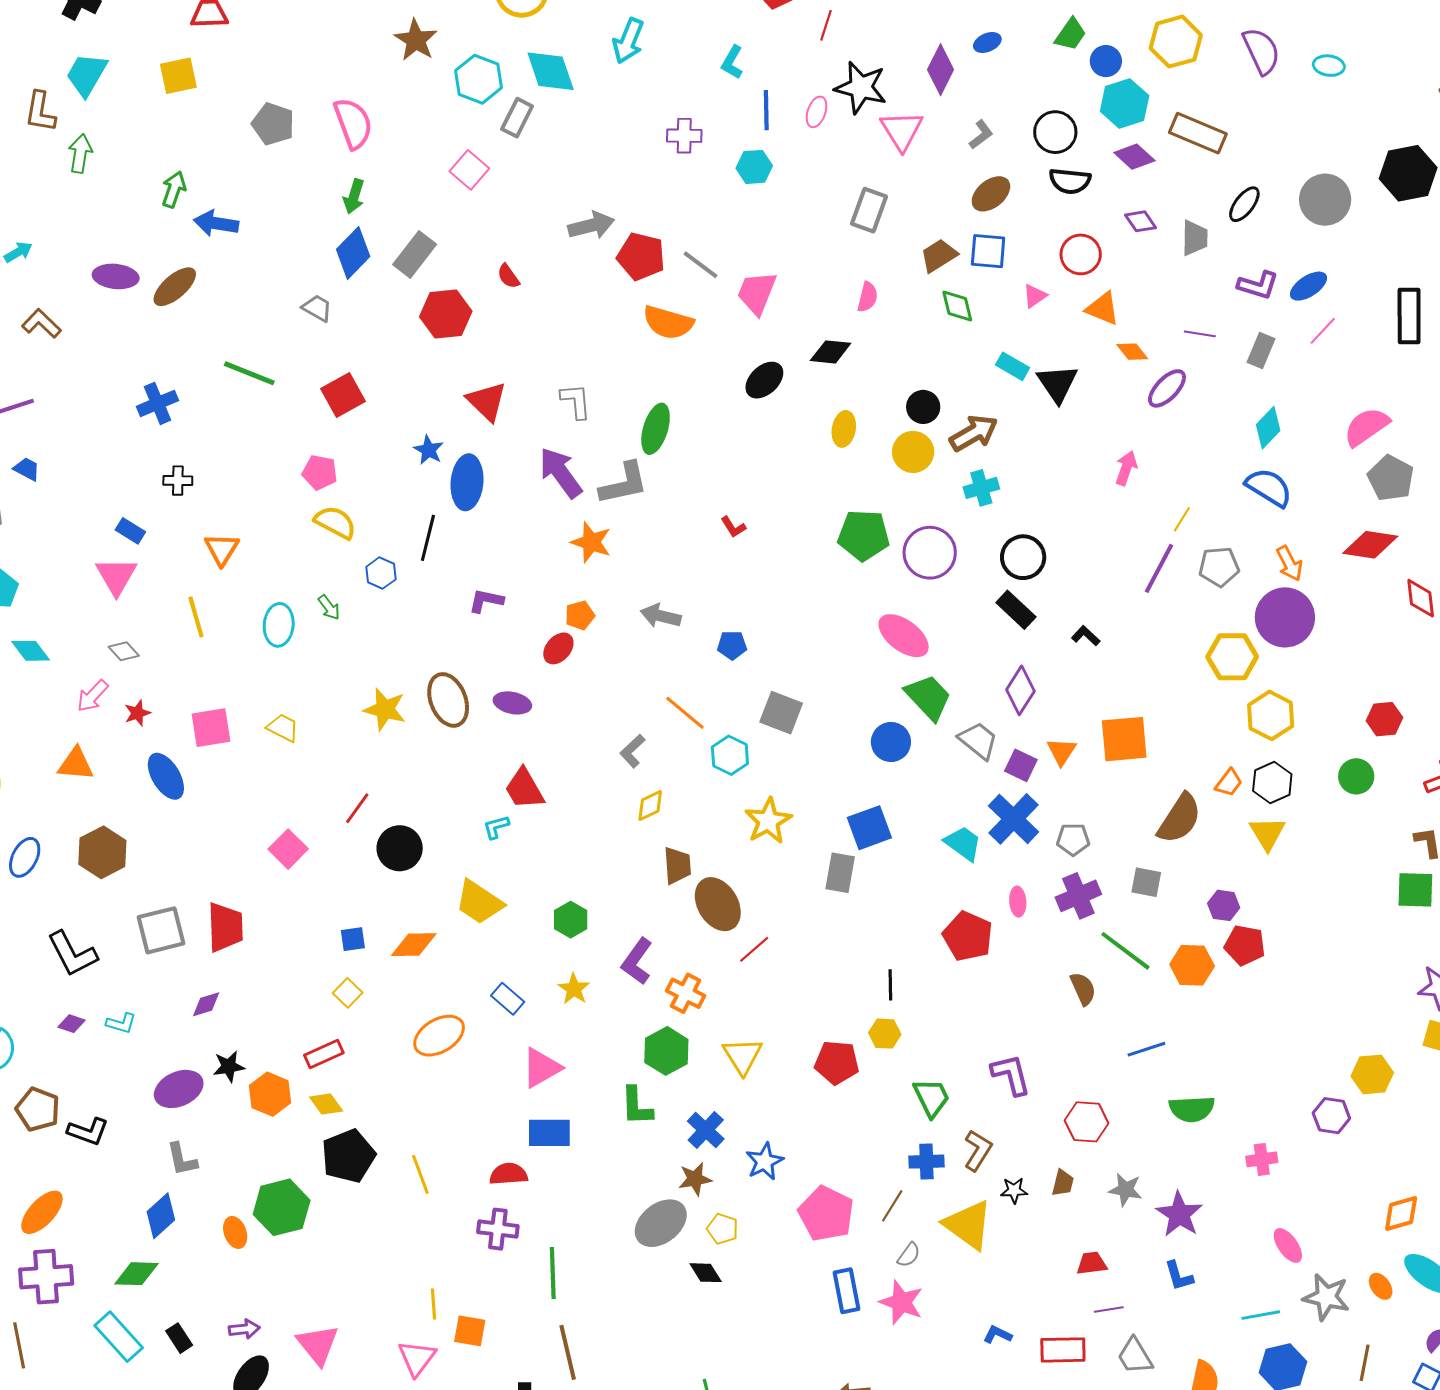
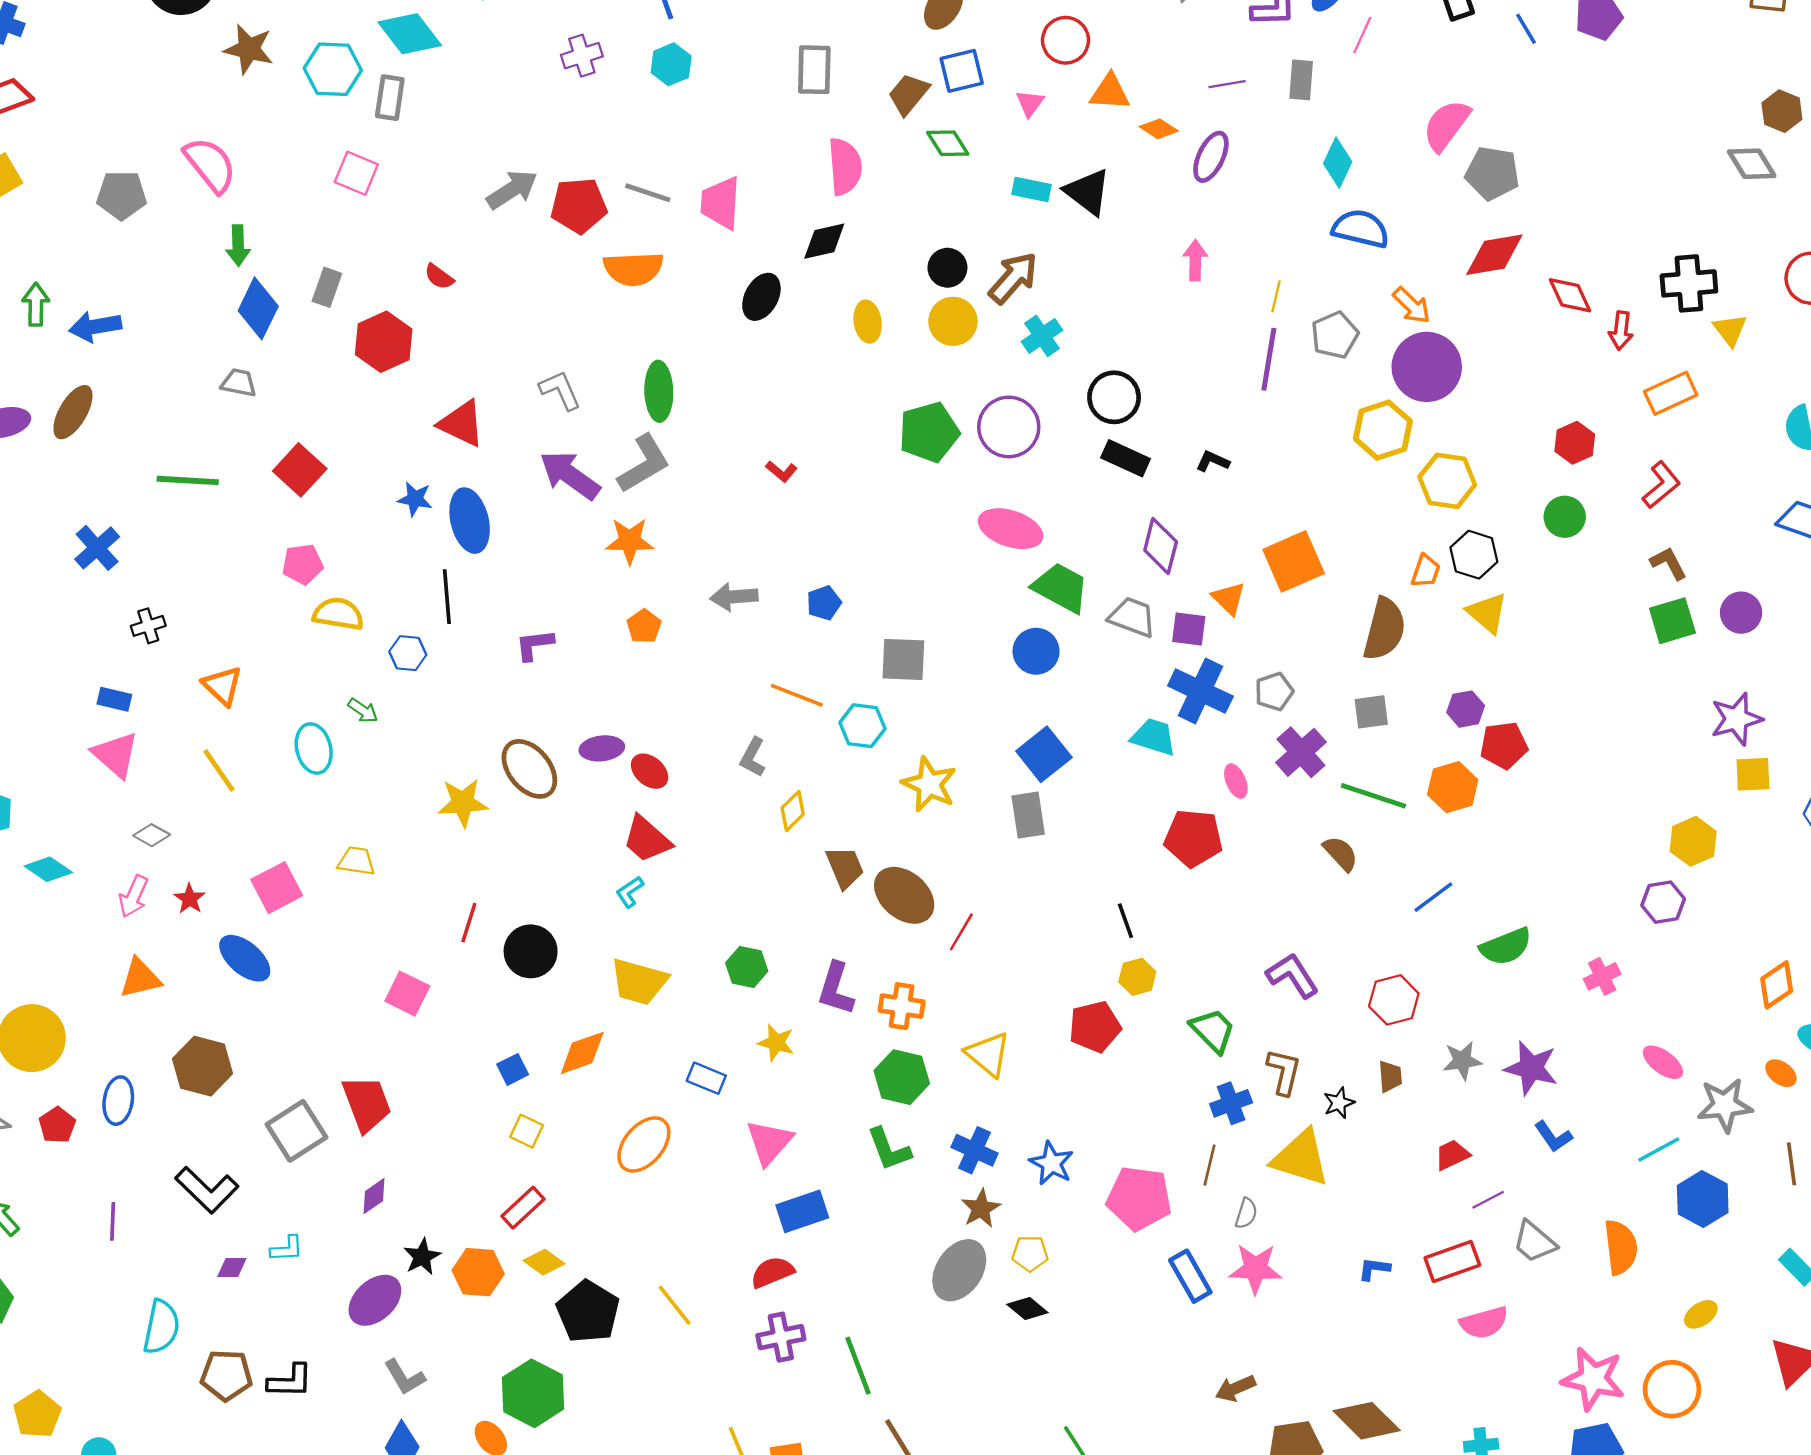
gray rectangle: (415, 254) -> (327, 287), size x0.7
pink semicircle: (867, 297) -> (845, 166), size x1.6
red ellipse: (558, 648) -> (650, 771), moved, turned -72

